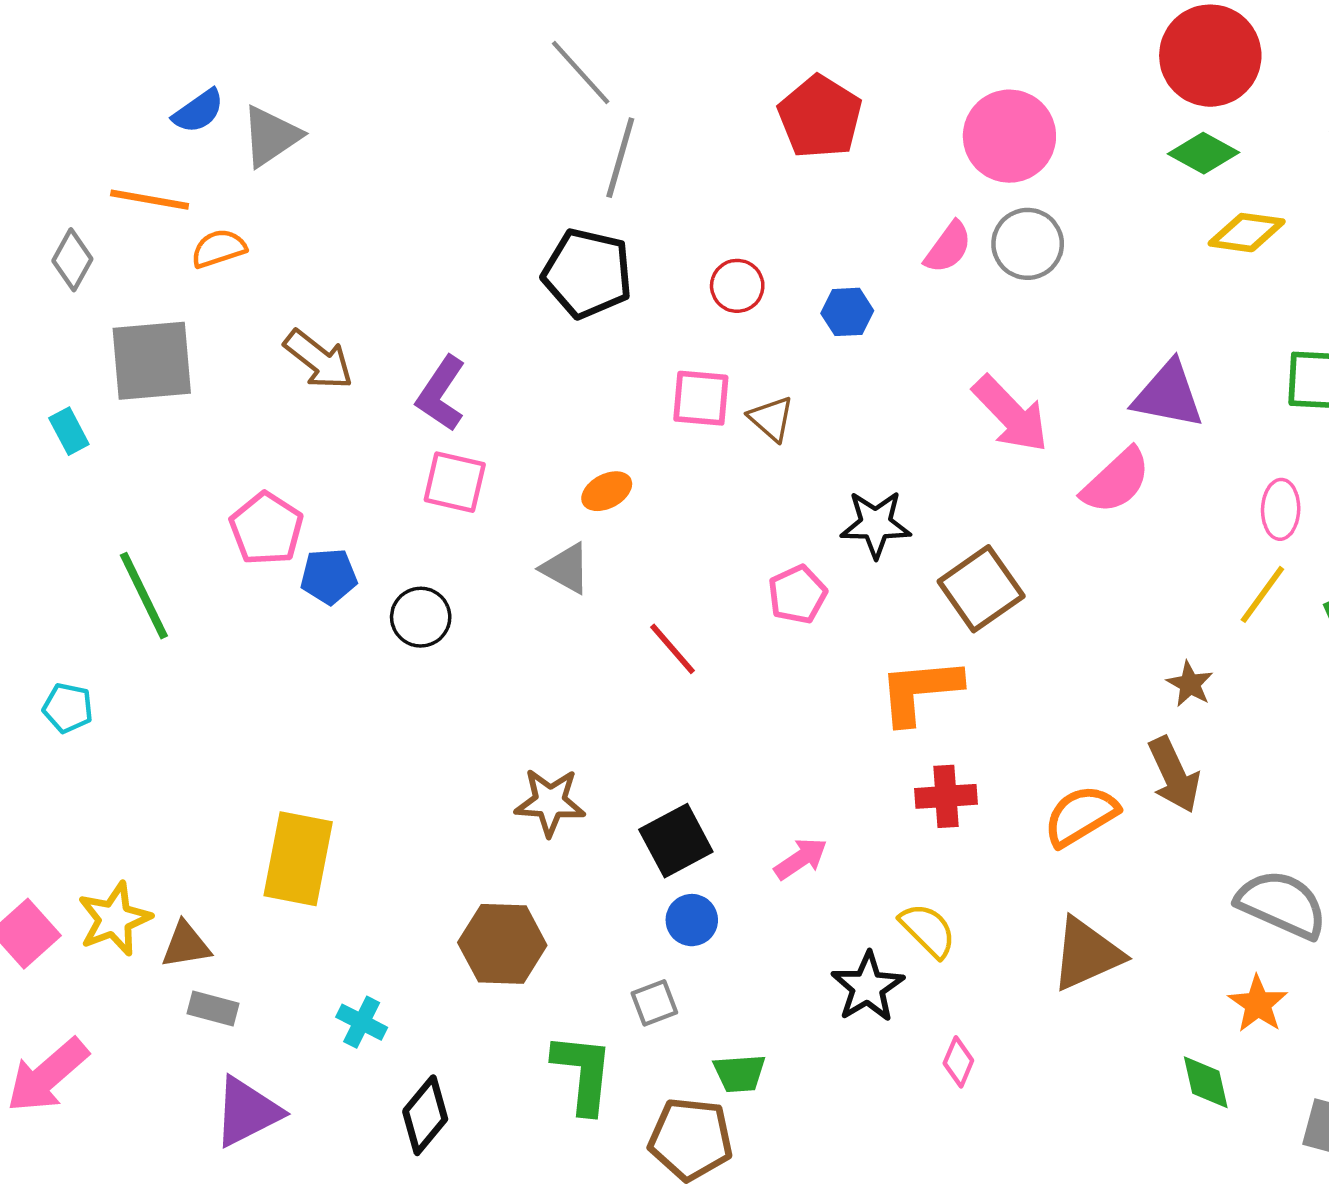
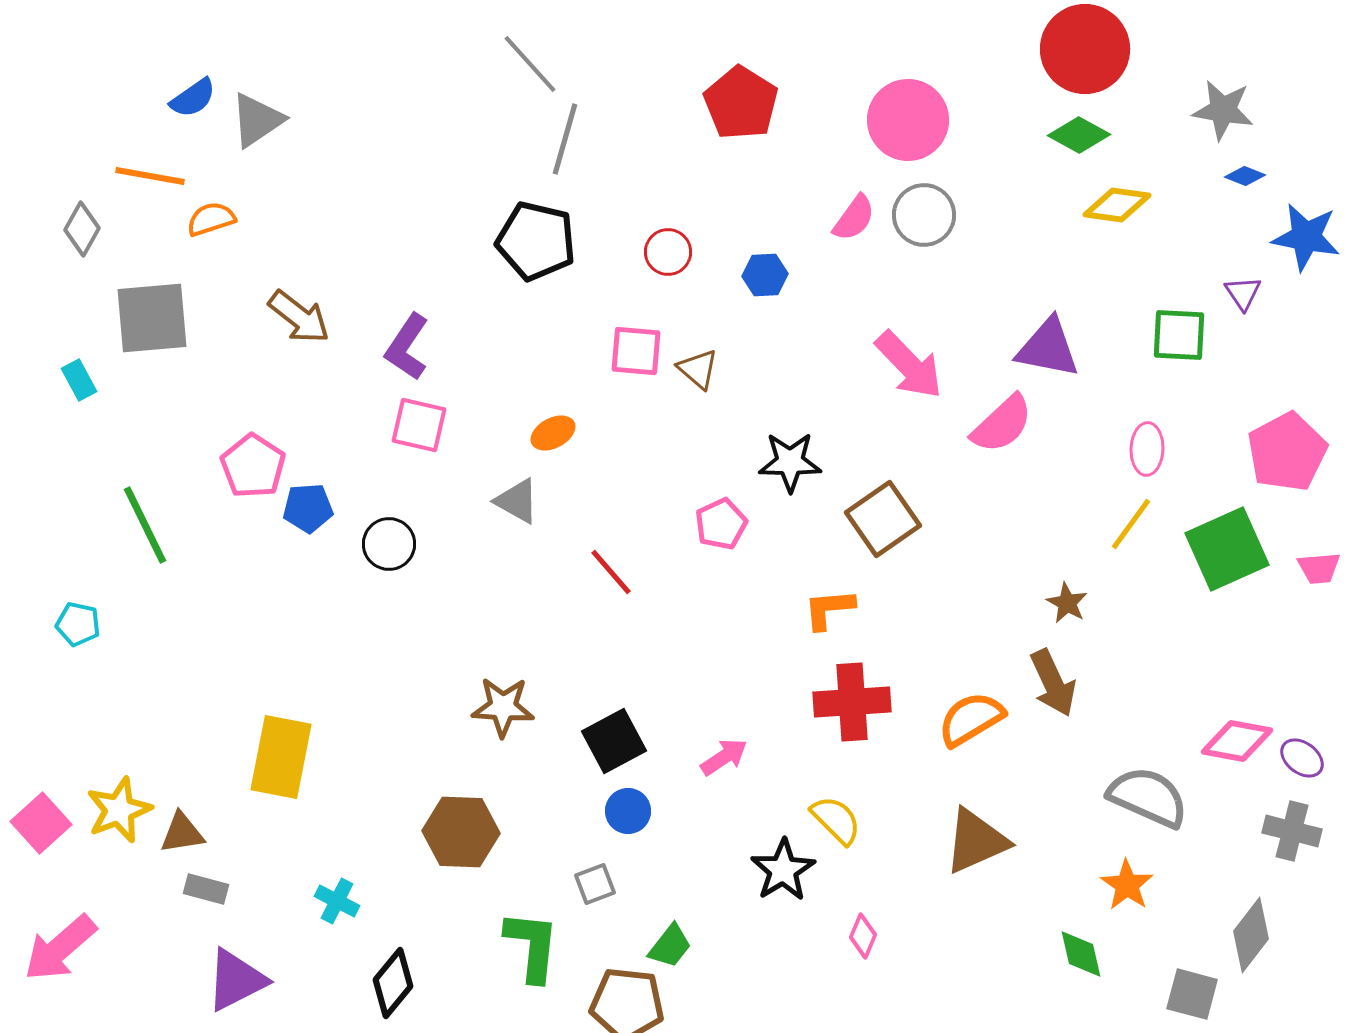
orange L-shape: (920, 691) -> (829, 609), size x0.7
red cross: (946, 796) -> (852, 702), size x1.4
green trapezoid: (739, 1073) -> (670, 946), turned -48

